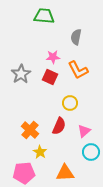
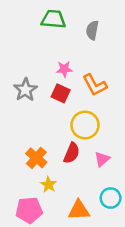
gray semicircle: (76, 37) -> (92, 30), moved
yellow circle: (70, 103) -> (85, 125), size x1.5
cyan circle: (91, 152) -> (111, 198), moved

